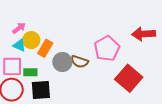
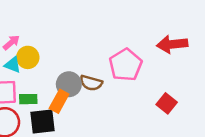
orange rectangle: (45, 48) -> (59, 101), moved
red square: (129, 78) -> (167, 103), moved, size x0.6

